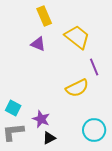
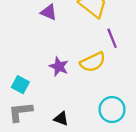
purple star: (41, 119) -> (59, 67), moved
black triangle: (49, 138) -> (61, 119), turned 48

